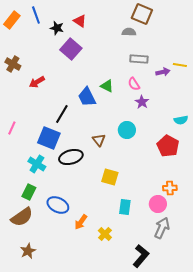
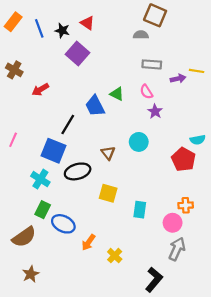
blue line: (36, 15) -> (39, 28), moved
cyan semicircle: (181, 120) -> (198, 140), moved
yellow square: (110, 177) -> (108, 193), moved
green rectangle: (29, 192) -> (43, 210), moved
cyan rectangle: (125, 207) -> (140, 210), moved

